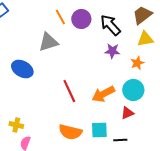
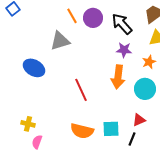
orange arrow: (103, 94) -> (118, 77), moved, turned -55
red triangle: (127, 113) -> (139, 120), moved
black line: (120, 140) -> (132, 139), turned -64

